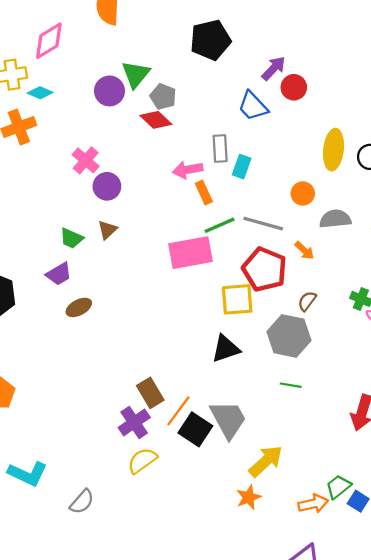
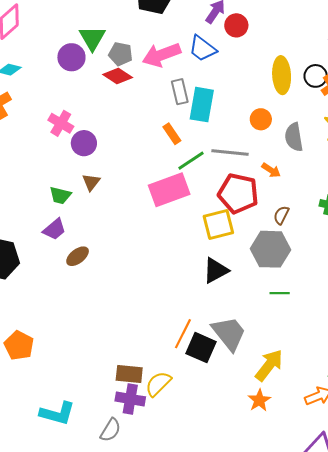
cyan rectangle: (242, 167) -> (202, 105), size x1.6
pink arrow: (188, 170) -> (161, 55), moved, size x1.4
gray semicircle: (335, 219) -> (294, 137), turned -84
brown rectangle: (150, 393) -> (129, 374), moved, turned -44
purple cross: (134, 422) -> (130, 399), moved, turned -36

